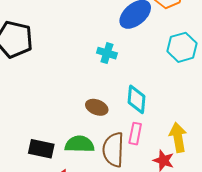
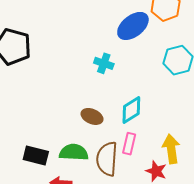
cyan diamond: (137, 99) -> (131, 110), turned 52

